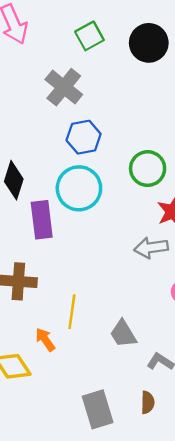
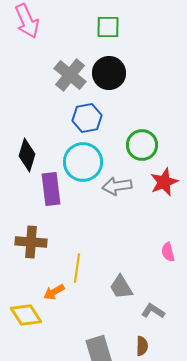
green square: (89, 36) -> (108, 27), moved, turned 30
black circle: (149, 43) -> (109, 73), moved
gray arrow: (151, 248) -> (117, 186), moved
orange arrow: (45, 340) -> (54, 292), turned -85

